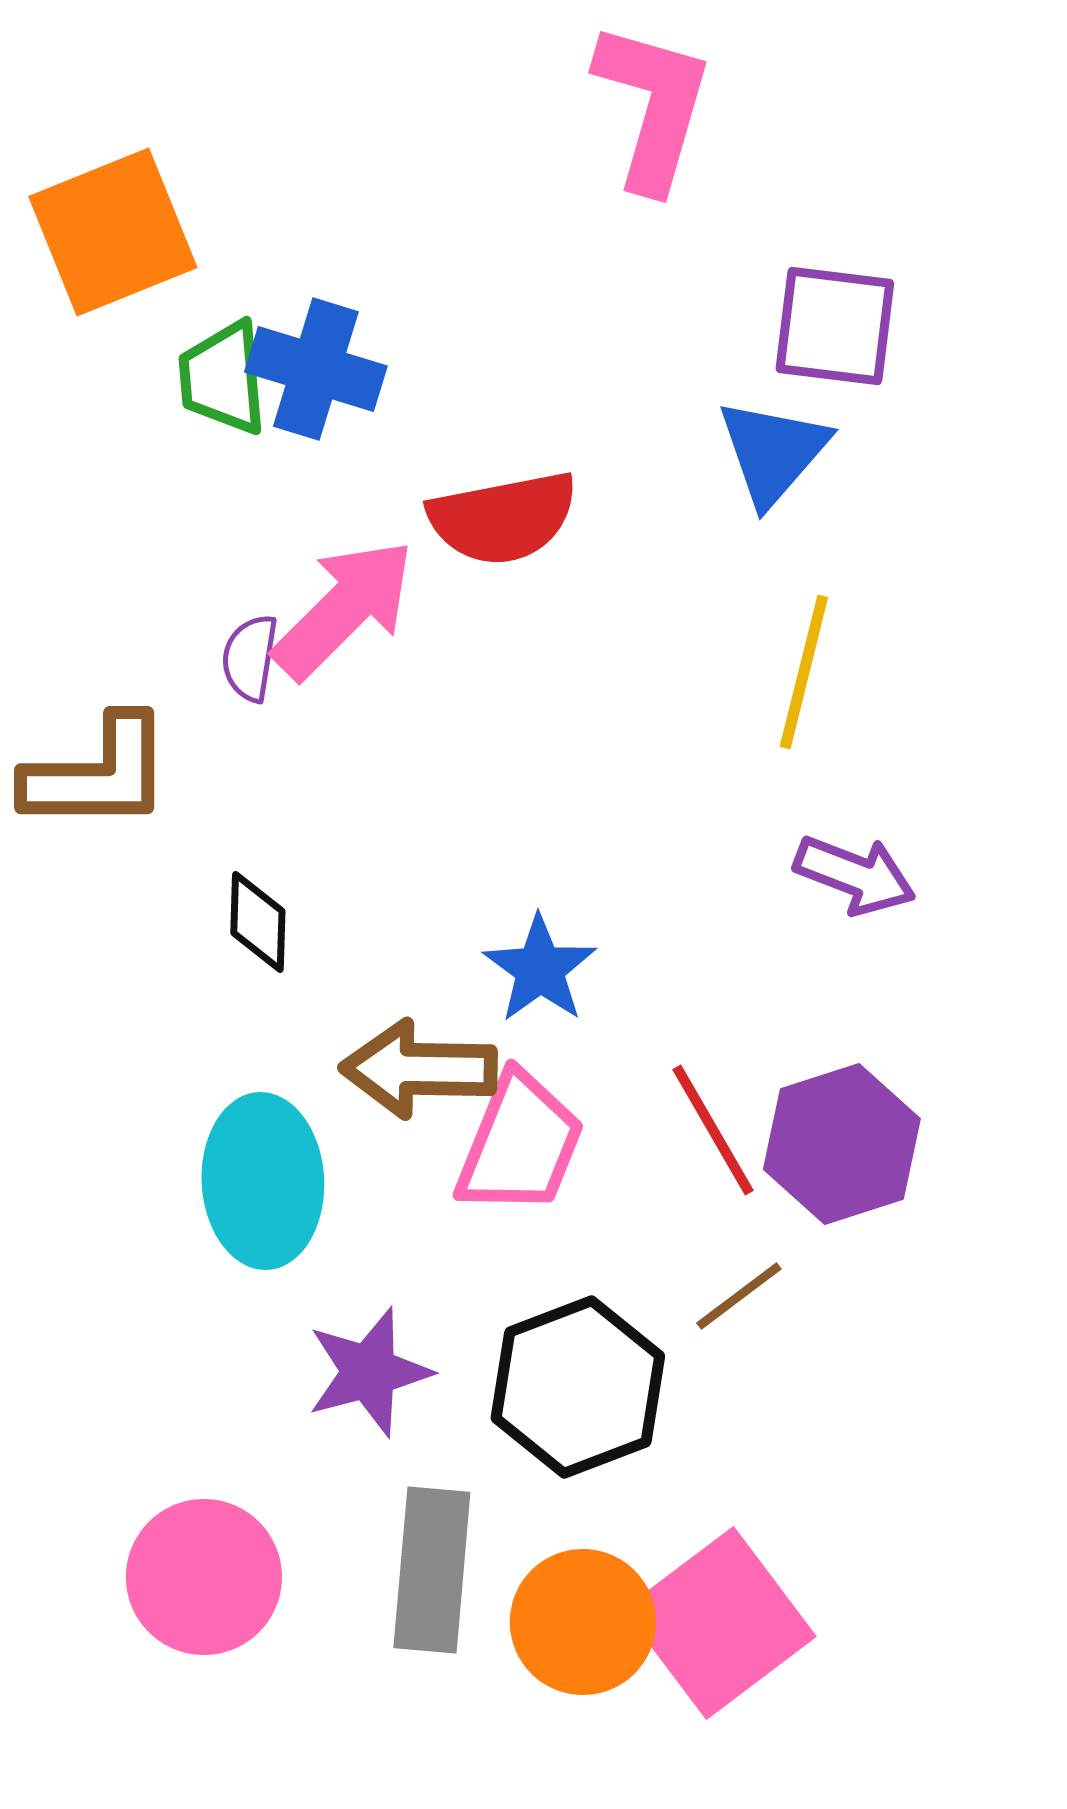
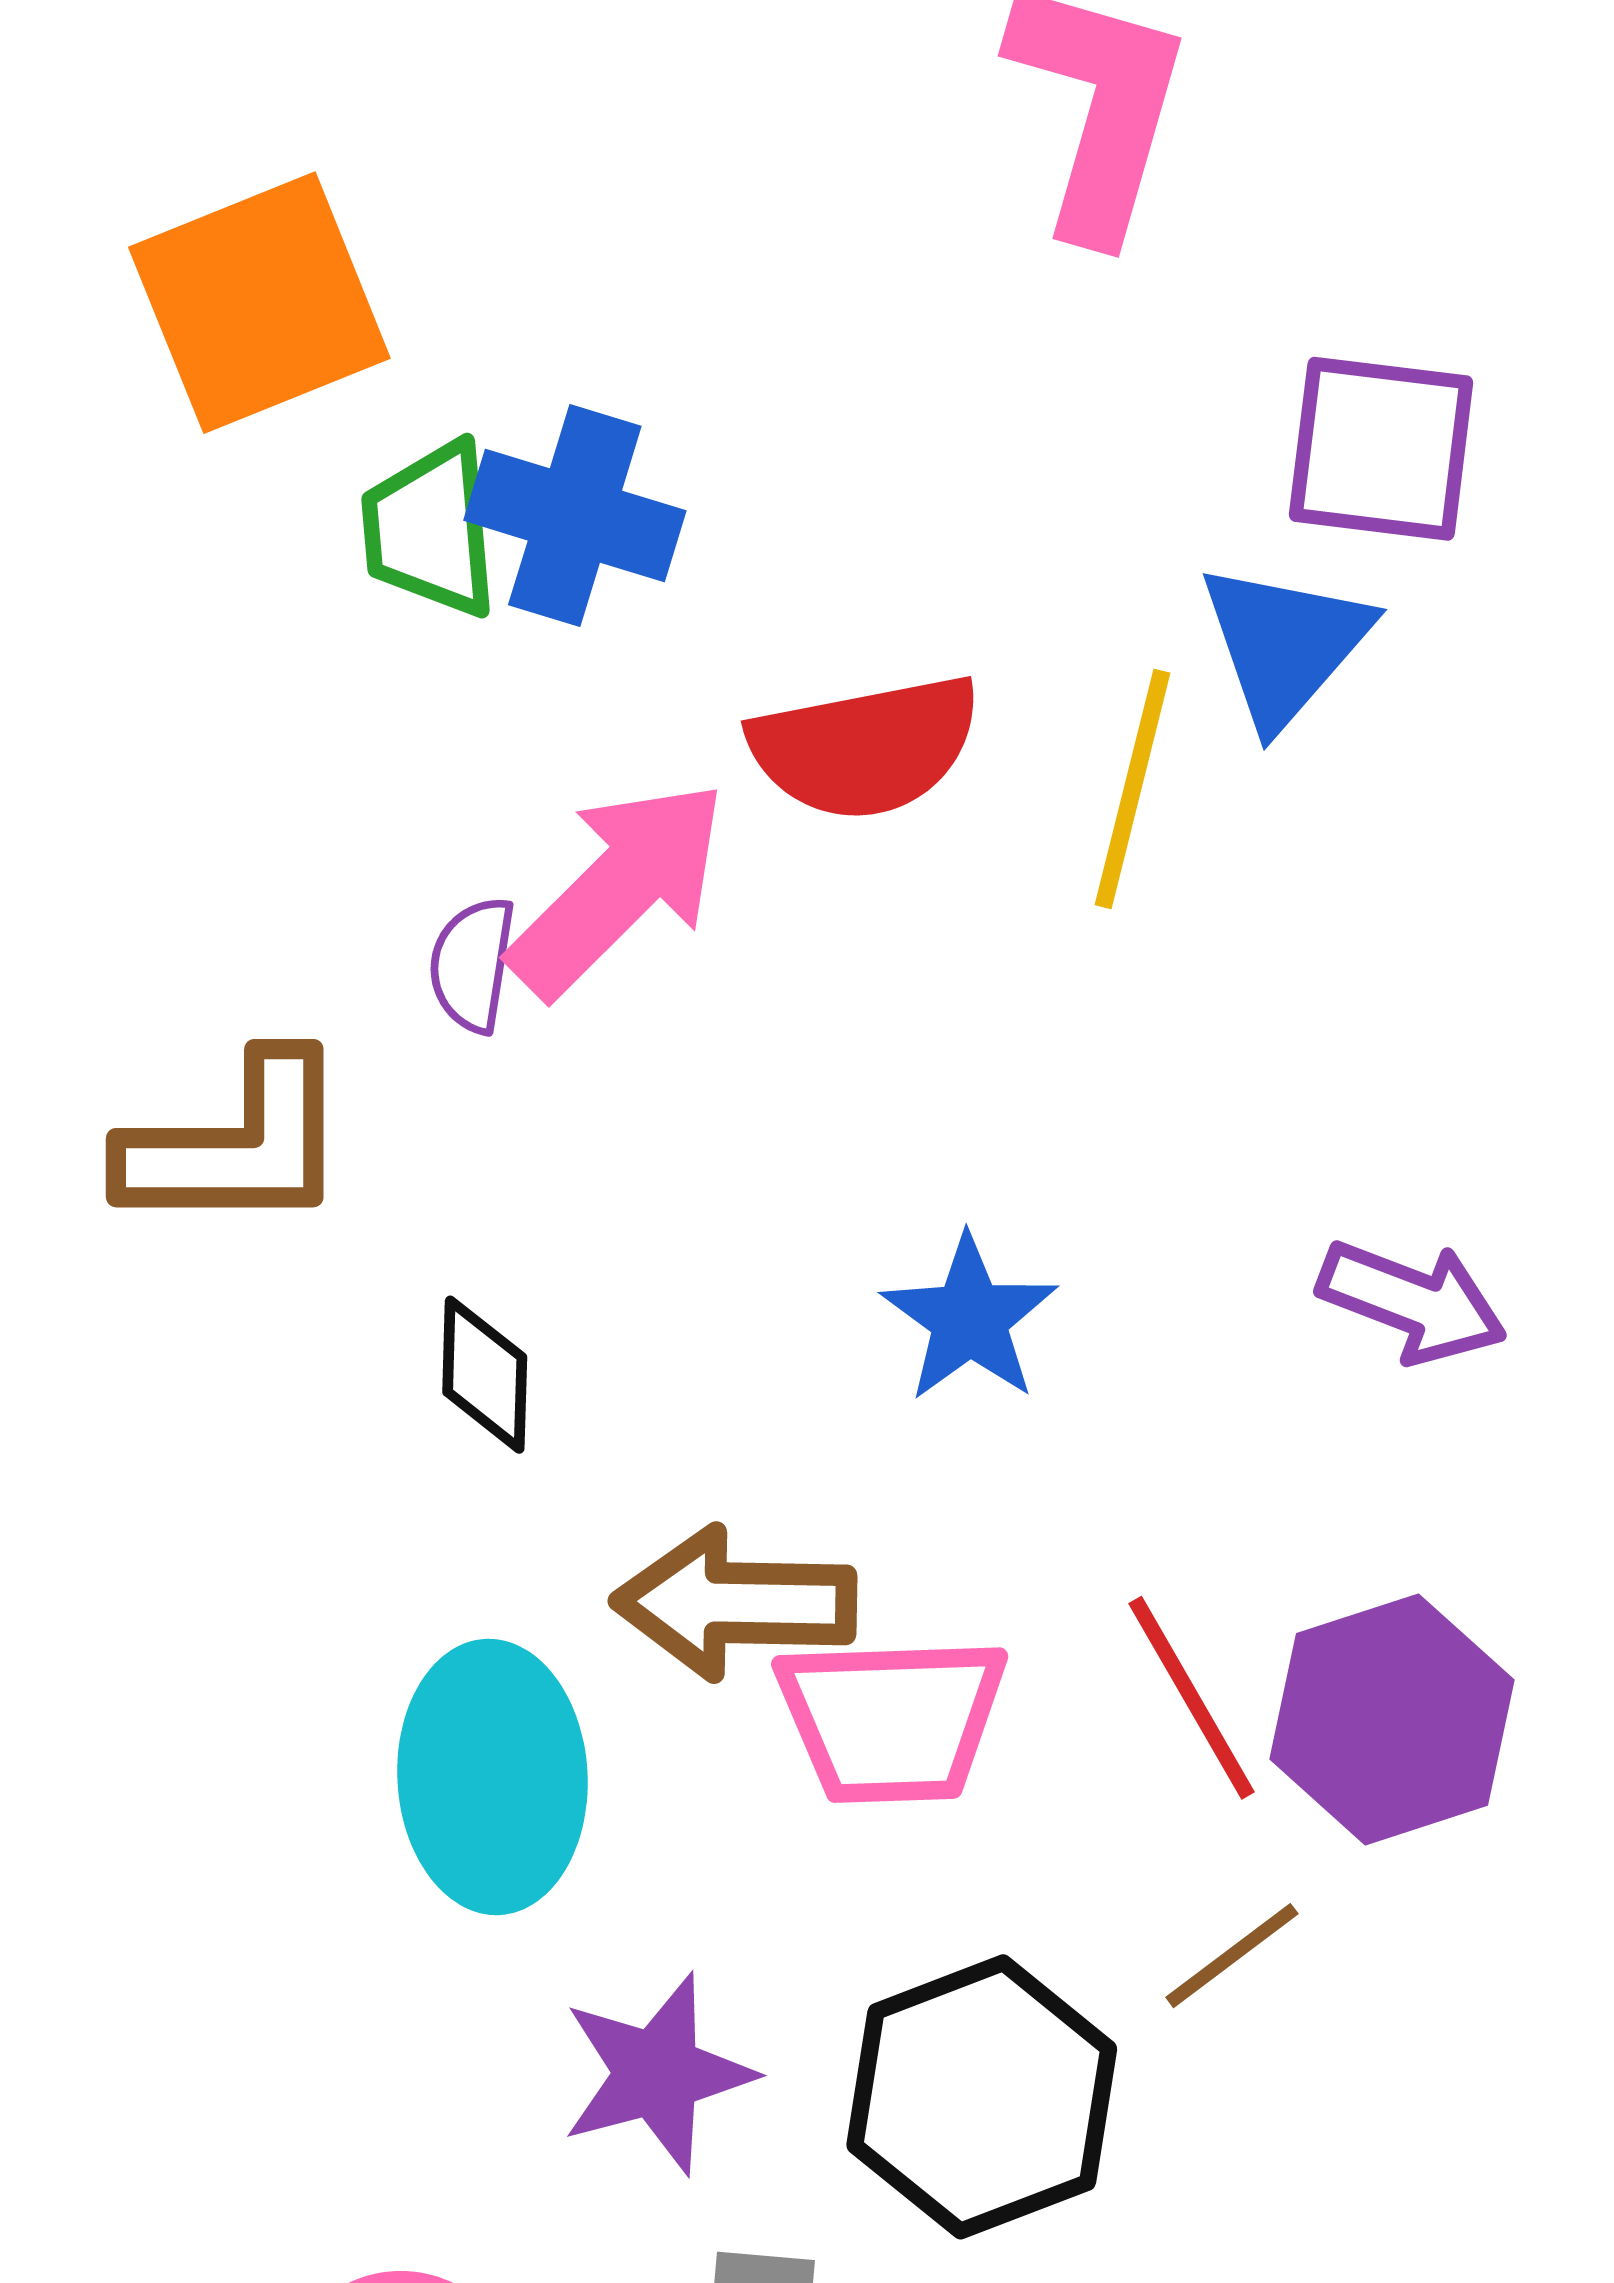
yellow line: (804, 672) -> (1133, 789), moved
blue star: (540, 969) -> (969, 1319), moved
pink trapezoid: (520, 1144) -> (892, 1719), turned 66

